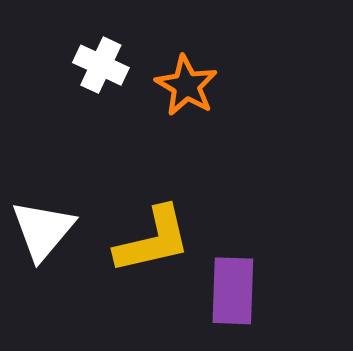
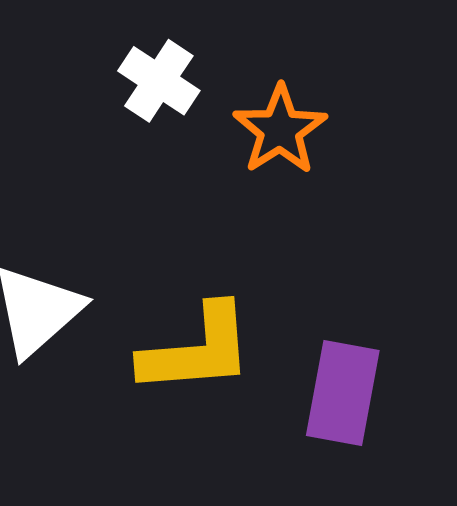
purple rectangle: (233, 291) -> (343, 393), moved

